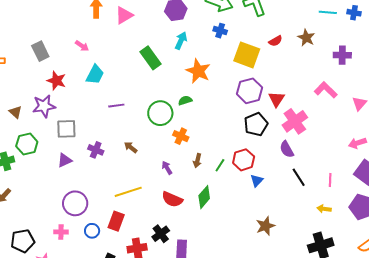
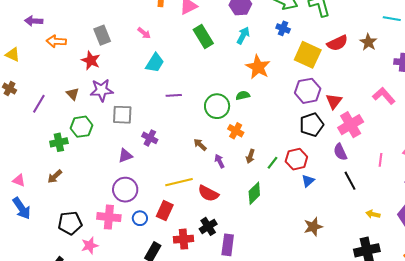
red semicircle: (275, 41) -> (337, 43), size x1.5
green rectangle: (151, 58) -> (203, 36), moved
red star: (56, 81) -> (91, 60), moved
brown arrow: (131, 147) -> (200, 145), moved
purple triangle: (65, 160) -> (125, 156), moved
pink line: (330, 180) -> (380, 160), moved
red semicircle: (172, 199) -> (208, 193), moved
pink cross: (61, 232) -> (109, 217), size x1.6

